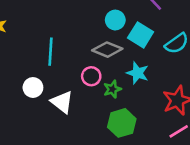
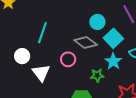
cyan star: (138, 73) -> (113, 61), moved
green star: (112, 89) -> (97, 75), moved

